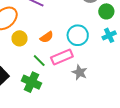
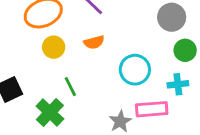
orange semicircle: (47, 37) -> (94, 42), moved
pink rectangle: (62, 57) -> (152, 109), moved

